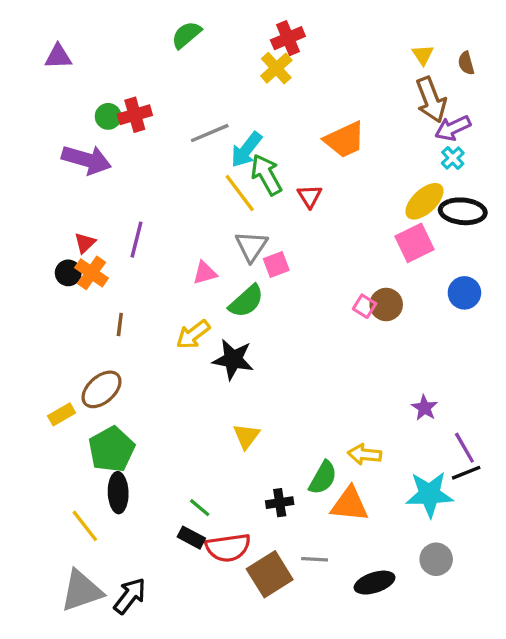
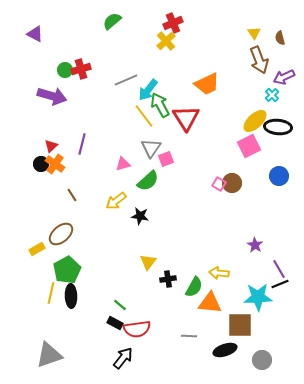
purple triangle: (58, 56) -> (35, 34), turned 30
purple arrow: (453, 128) -> (284, 77), moved
red triangle: (310, 196) -> (186, 118), size x1.8
brown line: (120, 324) -> (72, 195), turned -40
black star: (233, 359) -> (140, 216), size x0.7
black cross: (280, 503) -> (168, 279), moved
yellow line: (85, 526) -> (51, 293), moved, turned 50
gray circle: (436, 559) -> (262, 360), moved
brown square: (270, 574) -> (240, 325), moved, turned 32
black arrow: (130, 596) -> (123, 358), moved

